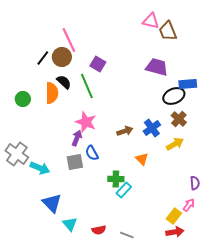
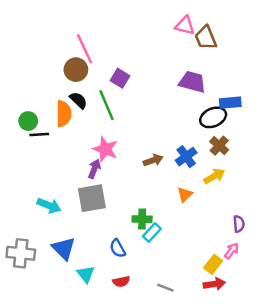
black line: (43, 58) -> (39, 135), moved, turned 49
blue semicircle: (92, 153) -> (118, 248), moved
gray cross: (17, 154) -> (21, 253), moved, turned -30
orange triangle: (142, 159) -> (185, 195), moved, turned 32
gray square: (75, 162) -> (92, 198), size x1.4
gray line: (127, 235) -> (165, 288), moved

